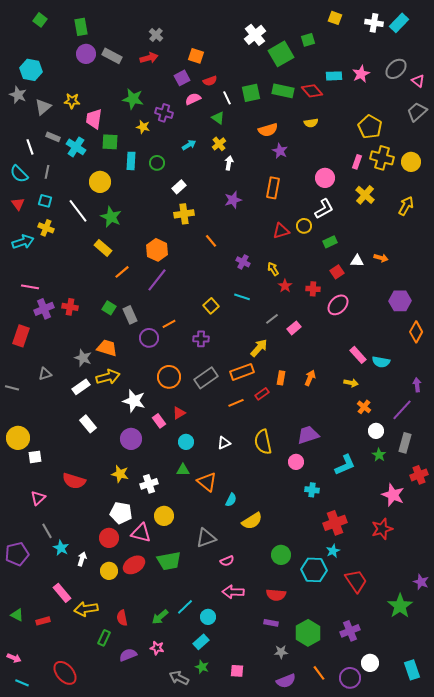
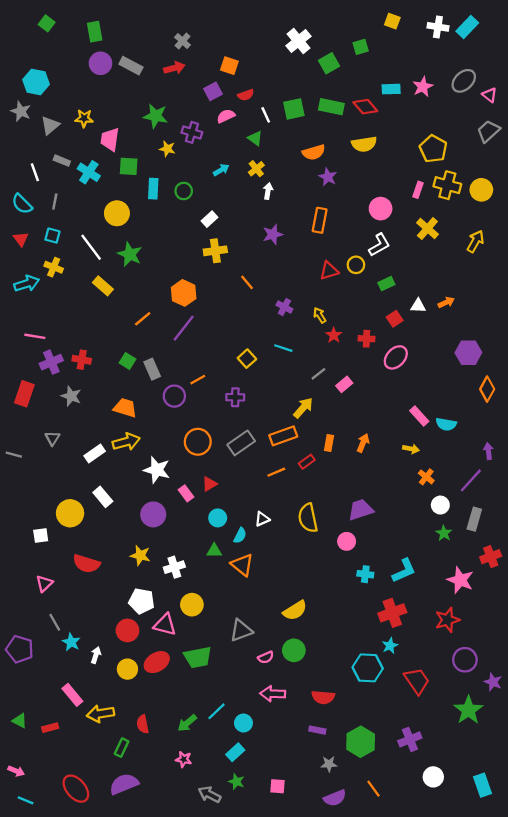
green square: (281, 54) -> (329, 63), size x0.7
yellow semicircle: (311, 123) -> (364, 144), size x1.5
yellow rectangle: (103, 248) -> (103, 286), moved
orange arrow: (381, 258) -> (446, 302), turned -40
gray star: (83, 358) -> (71, 396), moved
gray triangle: (45, 374) -> (52, 438), turned -40
yellow circle: (18, 438) -> (70, 513), moved
cyan L-shape: (345, 465) -> (404, 571), moved
cyan semicircle: (231, 500) -> (240, 536), moved
purple pentagon: (17, 554) -> (20, 649), turned 30
green circle: (281, 555) -> (294, 650), moved
purple semicircle: (128, 655) -> (124, 784), moved, size x1.4
purple circle: (350, 678) -> (465, 660), moved

